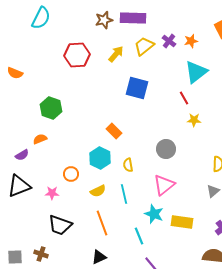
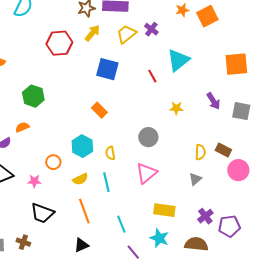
orange star: (191, 41) -> (182, 10), moved
yellow arrow: (116, 54) -> (92, 33), moved
blue square: (137, 88) -> (107, 69), moved
red line: (184, 98) -> (152, 76), moved
orange rectangle: (114, 131) -> (99, 110), moved
cyan star: (154, 214) -> (159, 238), moved

